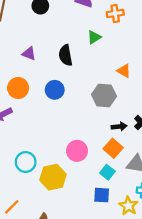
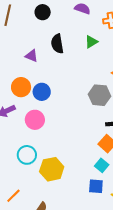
black semicircle: (66, 55) -> (57, 44), moved
blue circle: (55, 90) -> (42, 92), moved
pink circle: (77, 151) -> (35, 120), moved

